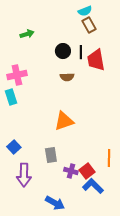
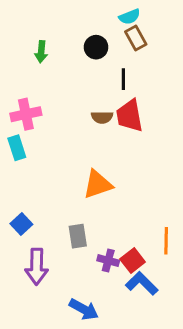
green arrow: (27, 34) -> (41, 52), turned 112
black circle: (63, 51) -> (96, 47), moved
red trapezoid: (96, 60) -> (130, 116), moved

